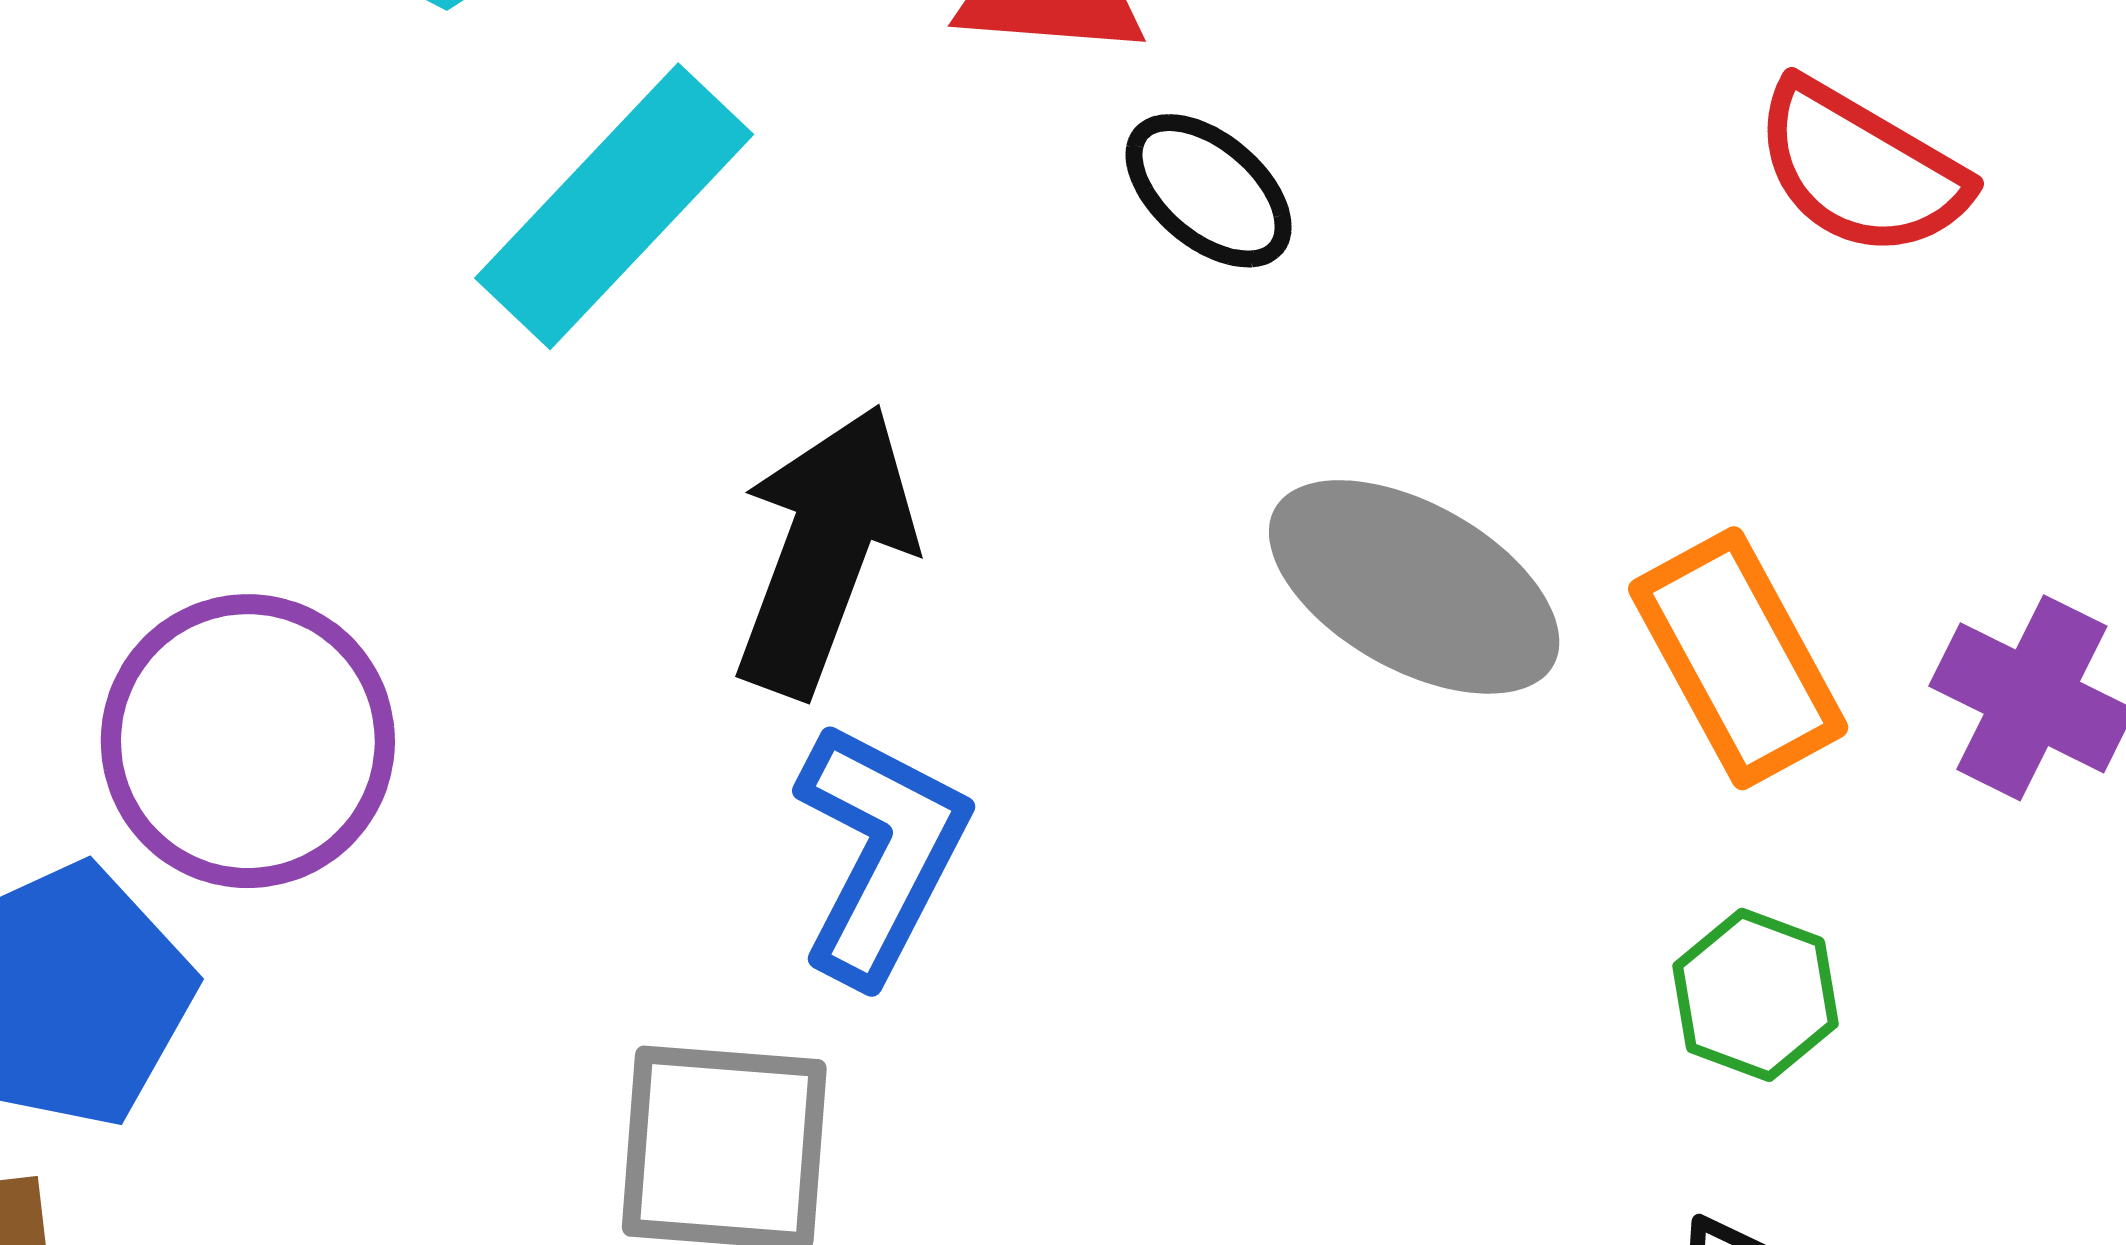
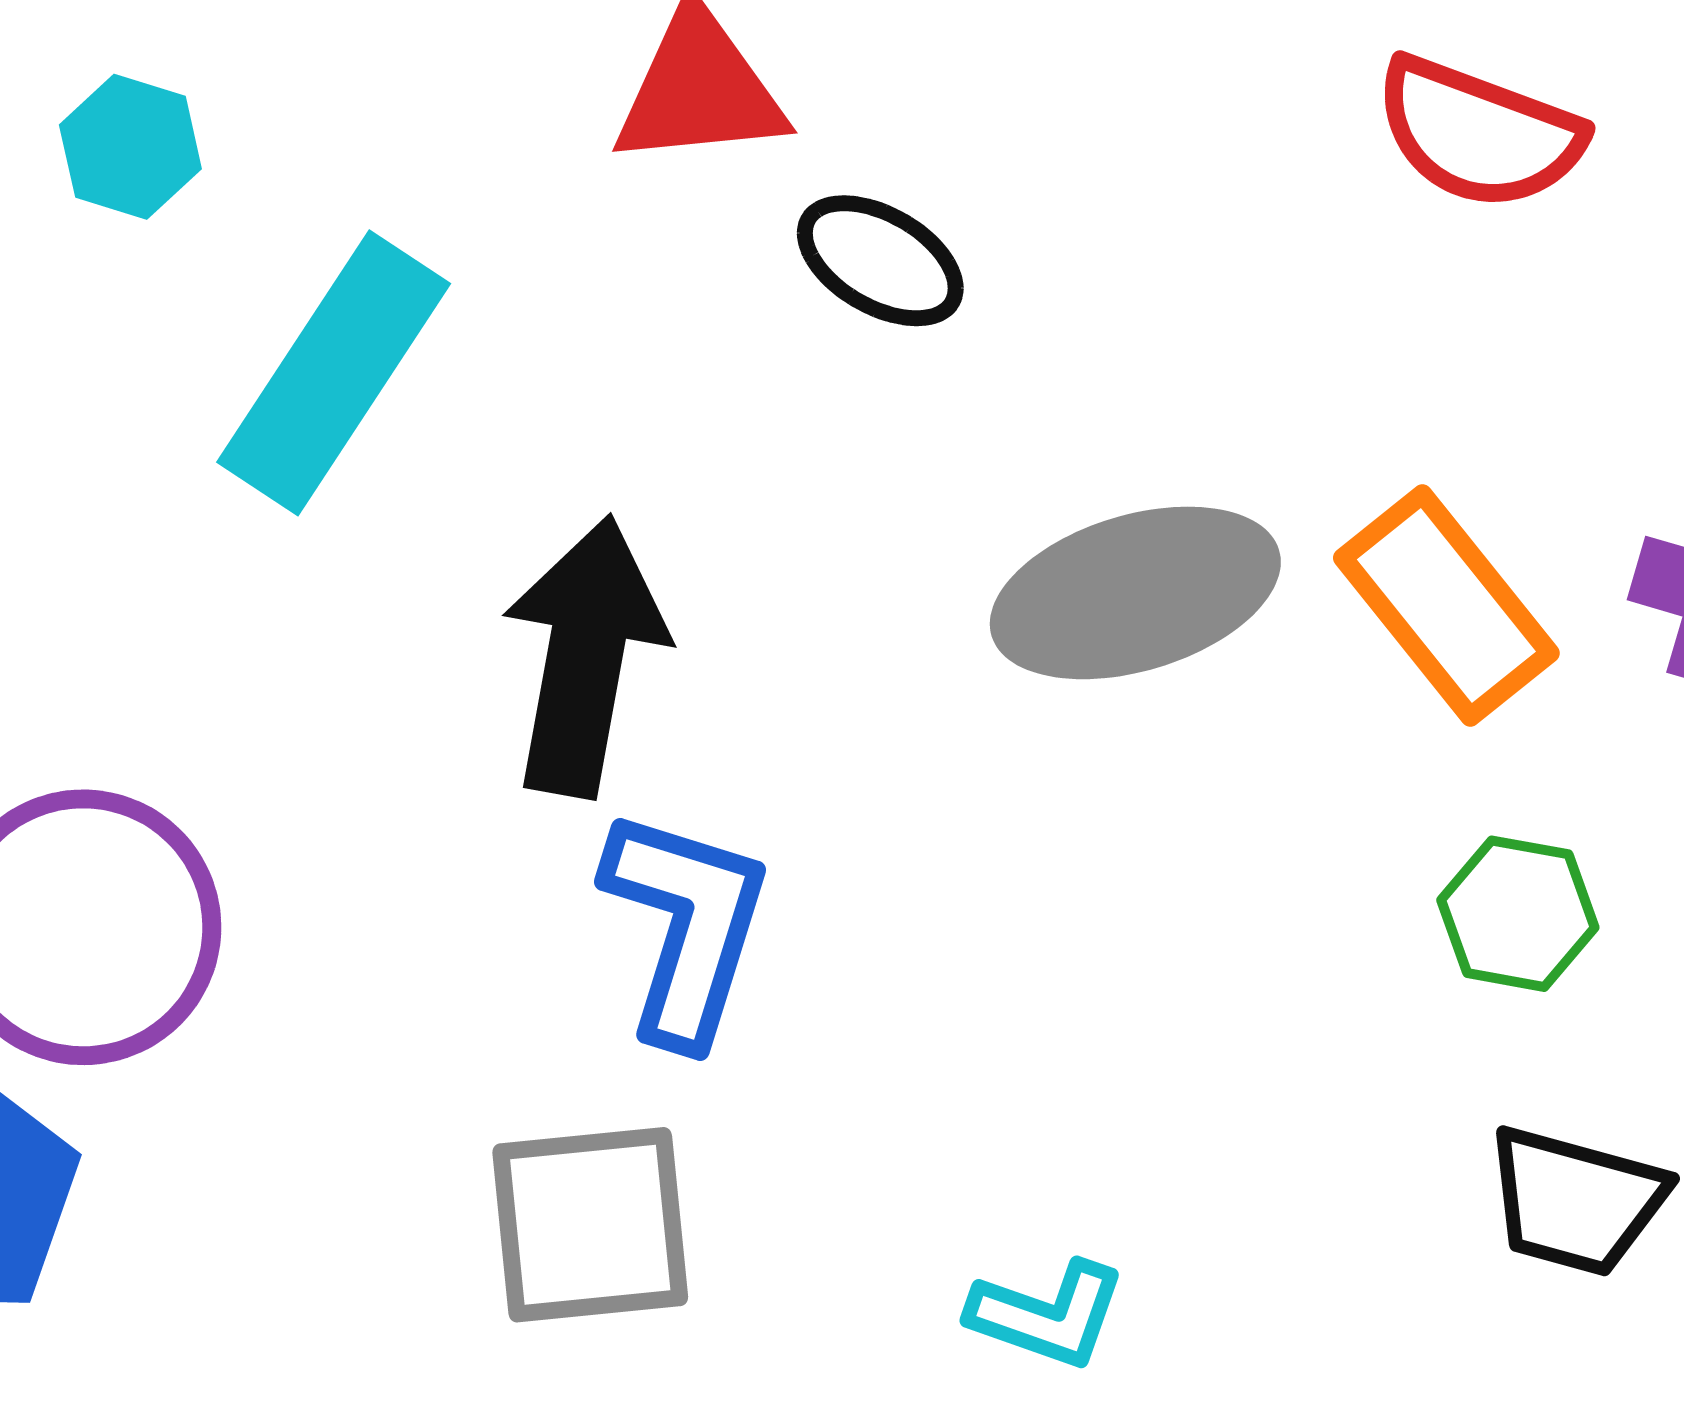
gray ellipse: (1414, 587) -> (1135, 593), turned -36

